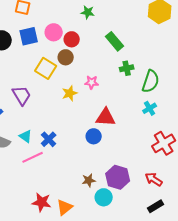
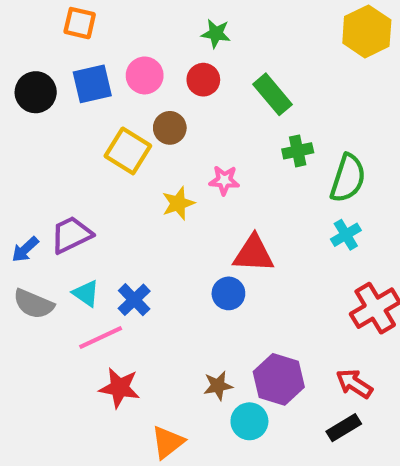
red circle: (72, 39) -> (203, 80), moved
purple trapezoid: (22, 95) -> (71, 235), moved, turned -85
red star: (42, 202) -> (119, 388), moved
black rectangle: (156, 206) -> (344, 428), moved

